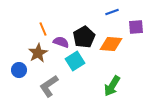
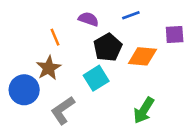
blue line: (112, 12) -> (131, 15), moved
purple semicircle: (61, 42) -> (88, 19), moved
blue circle: (19, 70) -> (24, 90), size x1.5

